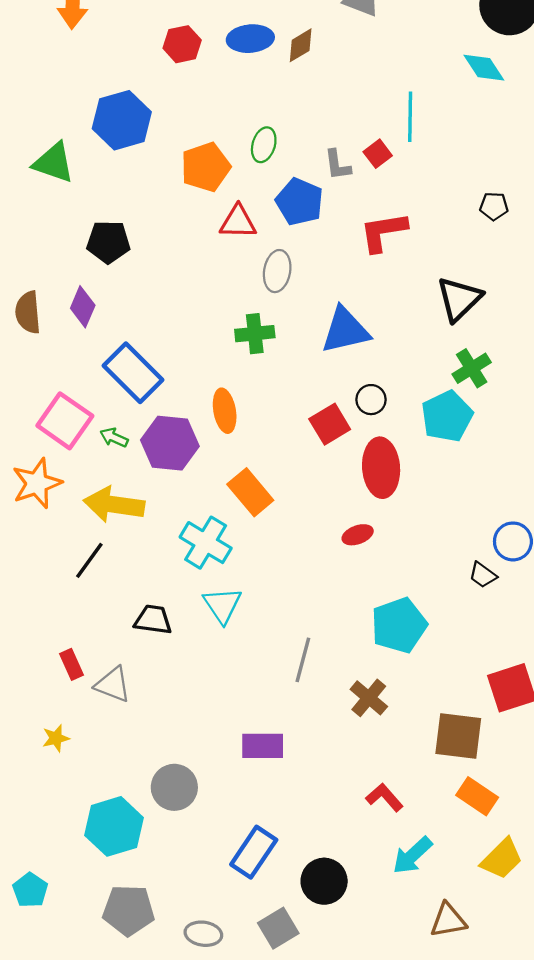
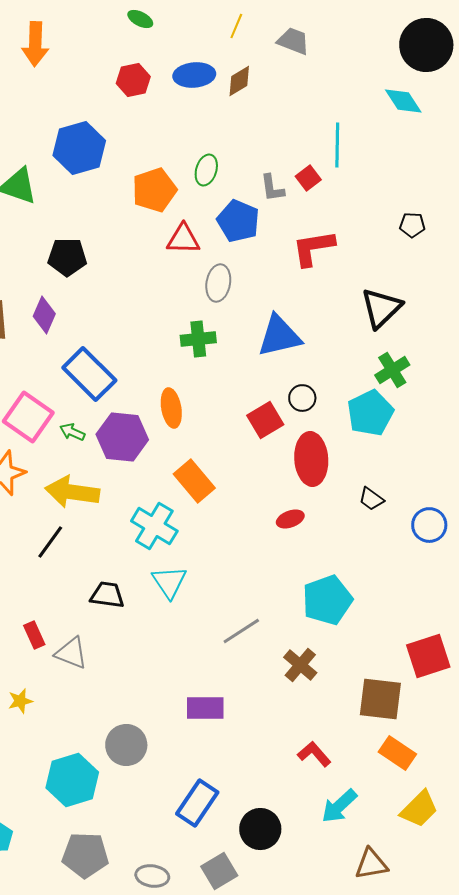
black trapezoid: (483, 575) -> (371, 499), moved
gray line: (303, 660) -> (241, 631), turned 42

